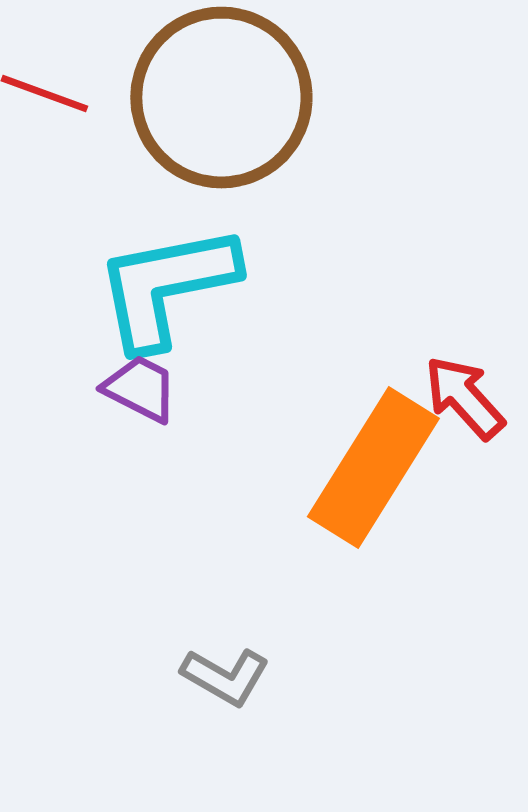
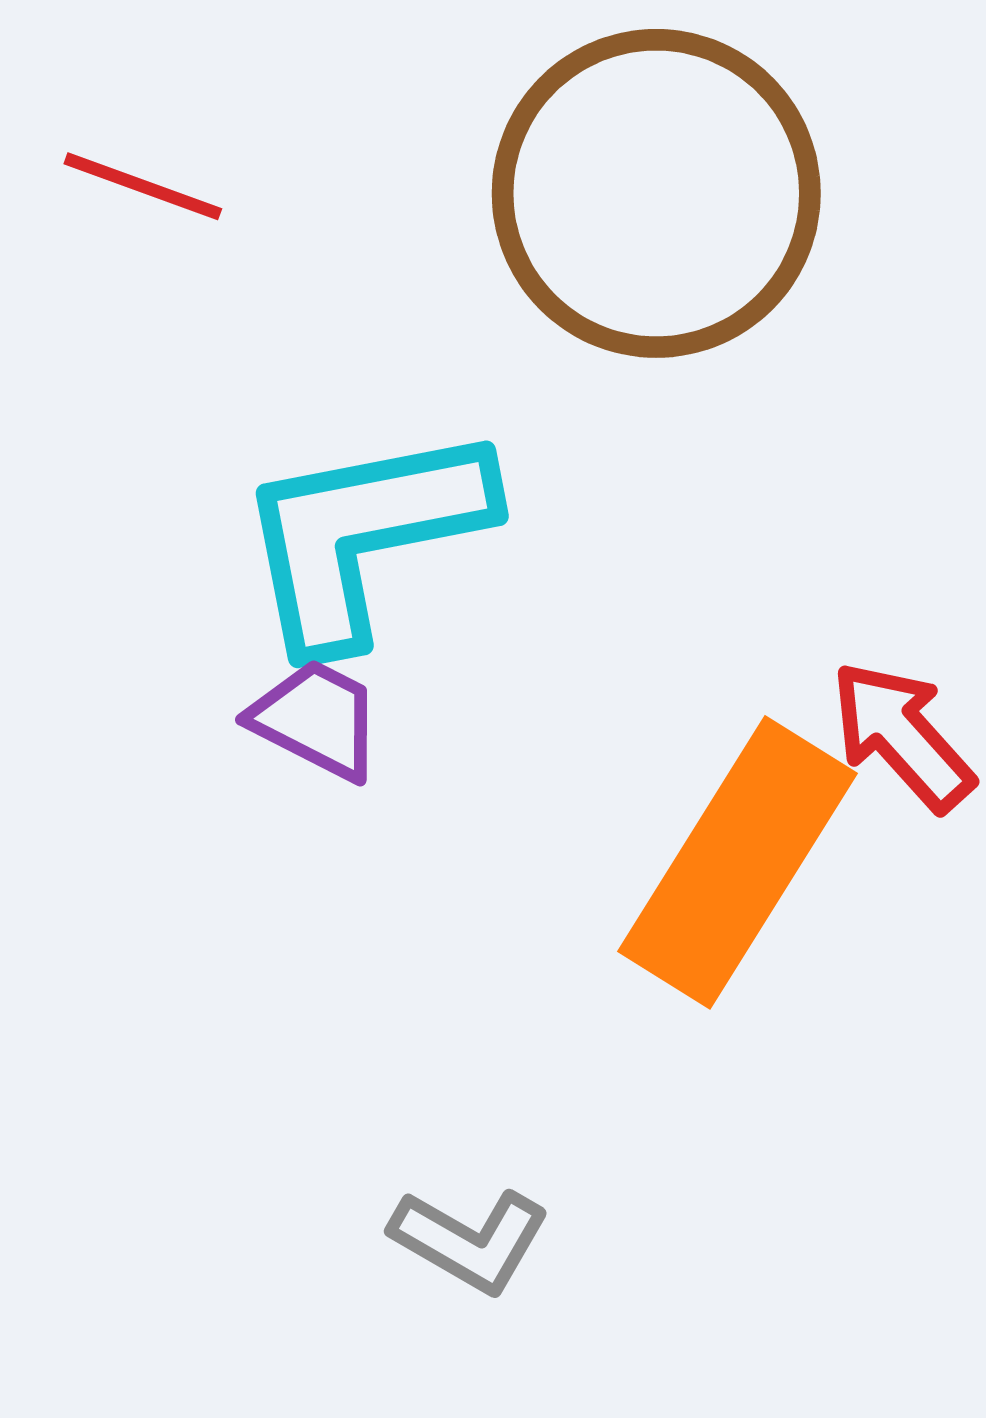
brown circle: (221, 98) -> (656, 193), moved

